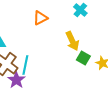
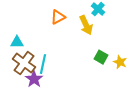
yellow arrow: (72, 41) -> (86, 25), moved

